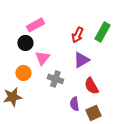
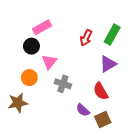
purple triangle: (81, 60) -> (108, 64), moved
purple semicircle: (74, 104) -> (83, 110), turned -40

